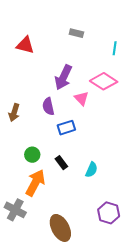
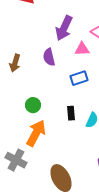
pink triangle: (81, 98) -> (82, 49), turned -49
blue rectangle: (66, 128) -> (79, 78), moved
black rectangle: (61, 163) -> (71, 113), moved, turned 32

